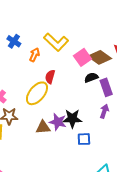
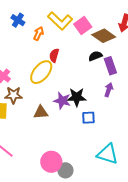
pink square: (82, 57) -> (83, 25), moved
brown triangle: (43, 127) -> (41, 112), moved

